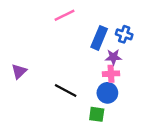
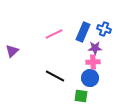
pink line: (64, 15) -> (54, 34), moved
purple triangle: (19, 71) -> (12, 51), moved

